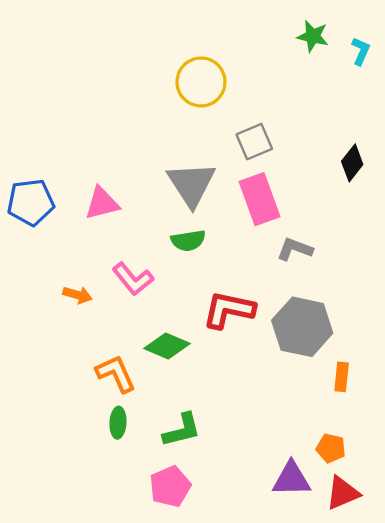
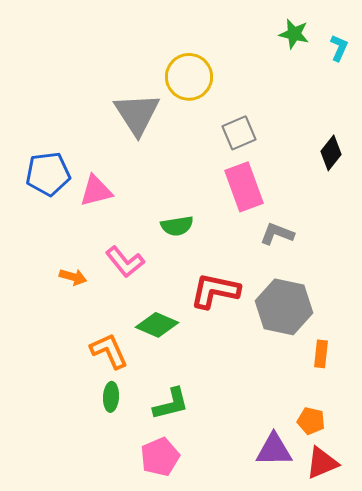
gray triangle: (191, 184) -> (137, 114), moved
blue pentagon: (31, 202) -> (48, 174), moved

